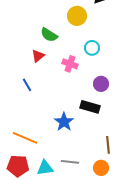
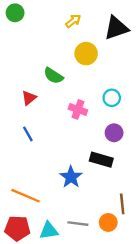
cyan circle: (92, 48) -> (112, 98), moved
red triangle: (38, 56) -> (29, 98), moved
orange circle: (101, 168) -> (108, 222), moved

